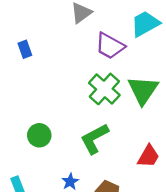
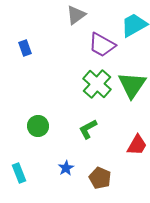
green L-shape: (94, 139) -> (88, 129), size x0.7

